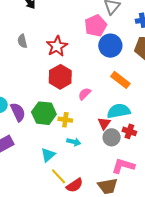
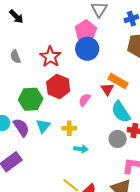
blue circle: (110, 46) -> (87, 49), moved
cyan semicircle: (119, 111) -> (121, 112), turned -105
green hexagon: (44, 113) -> (31, 99), moved
red triangle: (104, 123) -> (107, 89), moved
cyan triangle: (48, 155) -> (43, 126), moved

